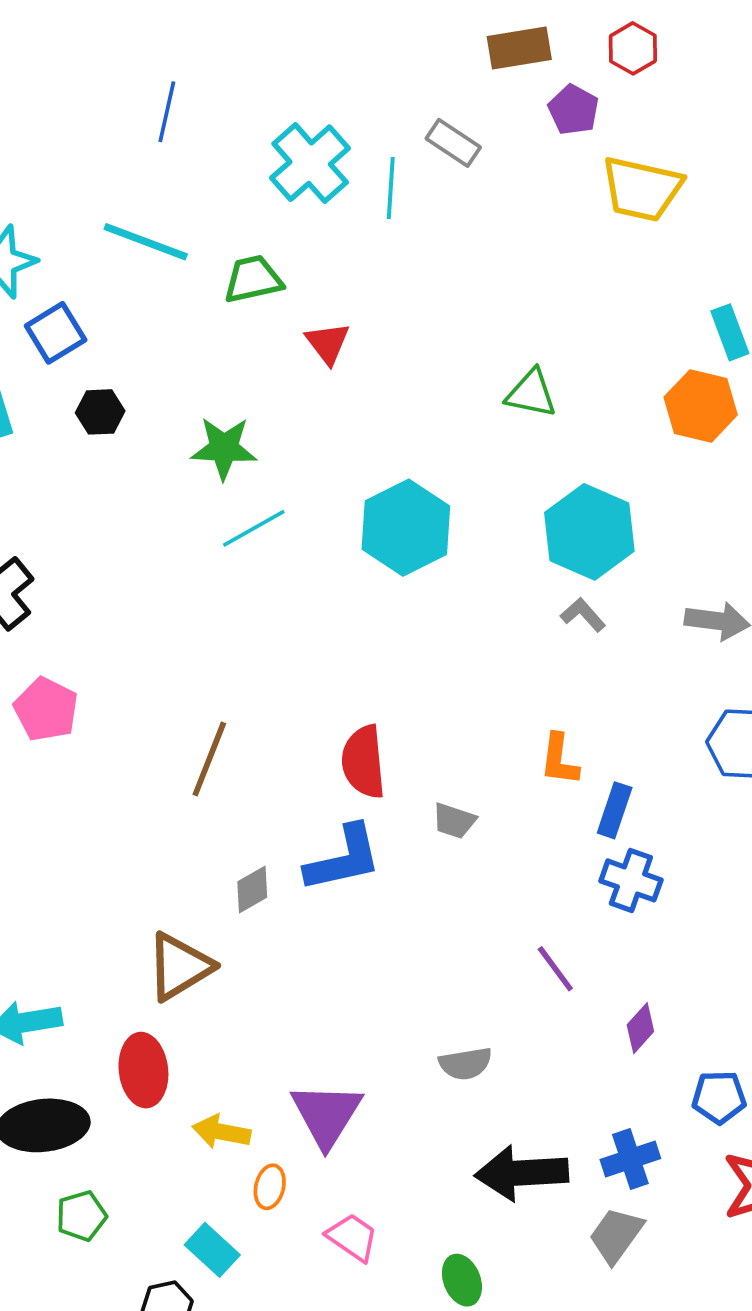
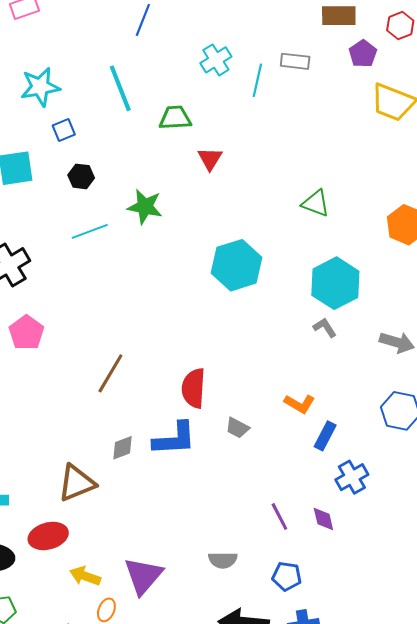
gray rectangle: (453, 143) -> (295, 61), turned -36
cyan cross: (310, 163) -> (216, 60), size x0.7
cyan line: (146, 242) -> (120, 88), turned 39
blue square: (56, 333) -> (64, 130), size x0.7
cyan line: (254, 528) -> (90, 231), moved
orange L-shape: (559, 760) -> (300, 404), turned -76
blue cross: (631, 880) -> (352, 477), moved, turned 32
purple diamond: (640, 1028) -> (323, 519), moved, turned -64
red ellipse: (143, 1070) -> (48, 536), turned 72
blue pentagon: (719, 1097) -> (287, 576), moved

